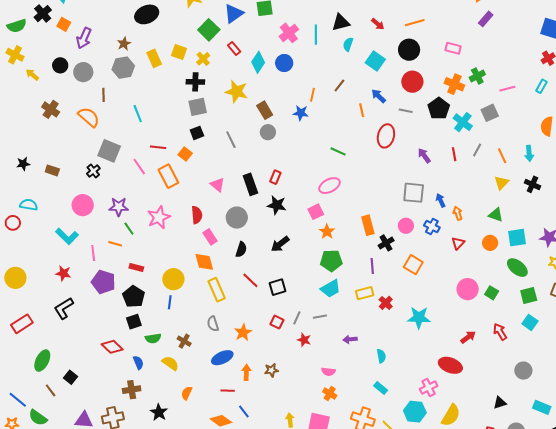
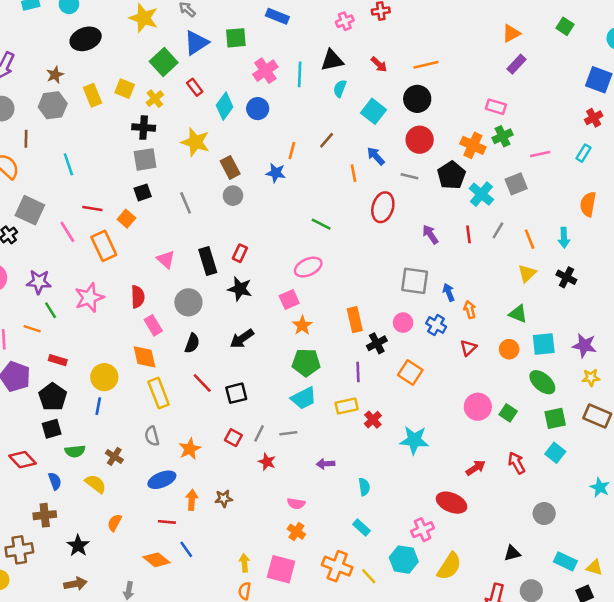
pink rectangle: (453, 48) -> (496, 107), moved

